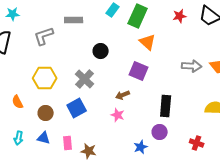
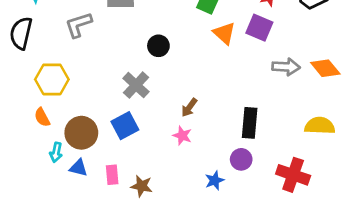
purple square: (139, 71) -> (259, 28), moved
yellow hexagon: (45, 78) -> (52, 79), moved
brown arrow: (123, 95) -> (189, 107), turned -32
brown circle: (46, 113) -> (81, 133), size x1.5
cyan arrow: (19, 138) -> (56, 152), moved
red cross: (197, 143) -> (293, 175), size x1.6

